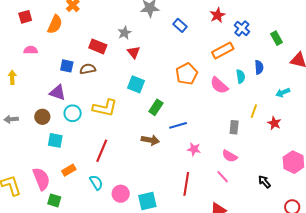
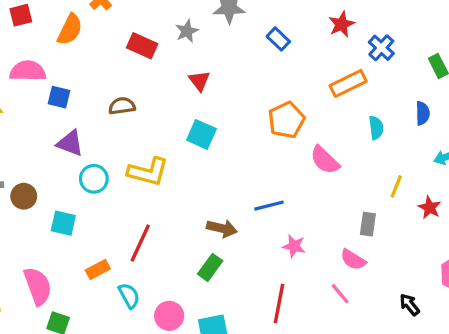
gray star: (125, 33) -> (187, 31), moved
red rectangle: (98, 46) -> (142, 46), moved
pink semicircle: (31, 50) -> (28, 71), size x1.5
blue square: (67, 66) -> (59, 97), moved
blue semicircle: (259, 67) -> (423, 113), moved
pink semicircle: (219, 85) -> (325, 160), moved
green rectangle: (156, 107) -> (210, 267), moved
brown circle: (42, 117) -> (24, 196), moved
gray rectangle: (234, 127) -> (368, 224), moved
orange rectangle: (69, 170) -> (98, 270), moved

